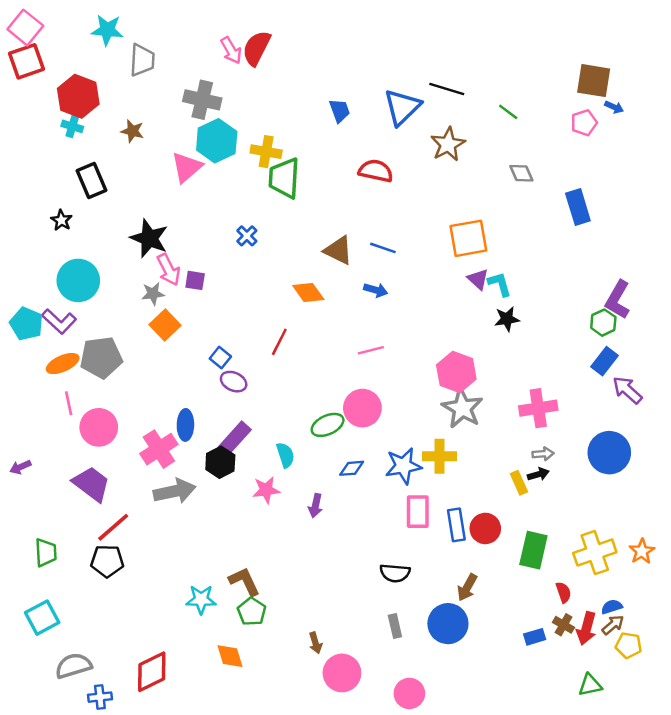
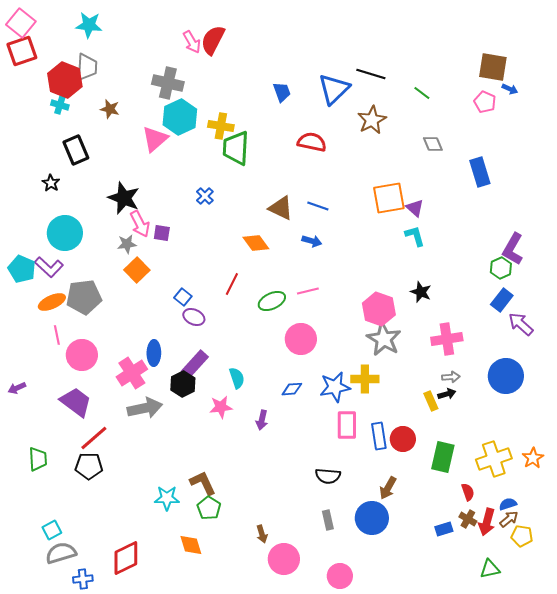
gray trapezoid: (142, 60) -> (87, 67), moved
pink pentagon: (584, 123) -> (485, 102), turned -30
purple triangle: (478, 279) -> (415, 208), moved
black star: (507, 319) -> (421, 292), moved, turned 30
green ellipse: (328, 425) -> (272, 301), moved
cyan square: (42, 618) -> (52, 530), moved, size x0.7

